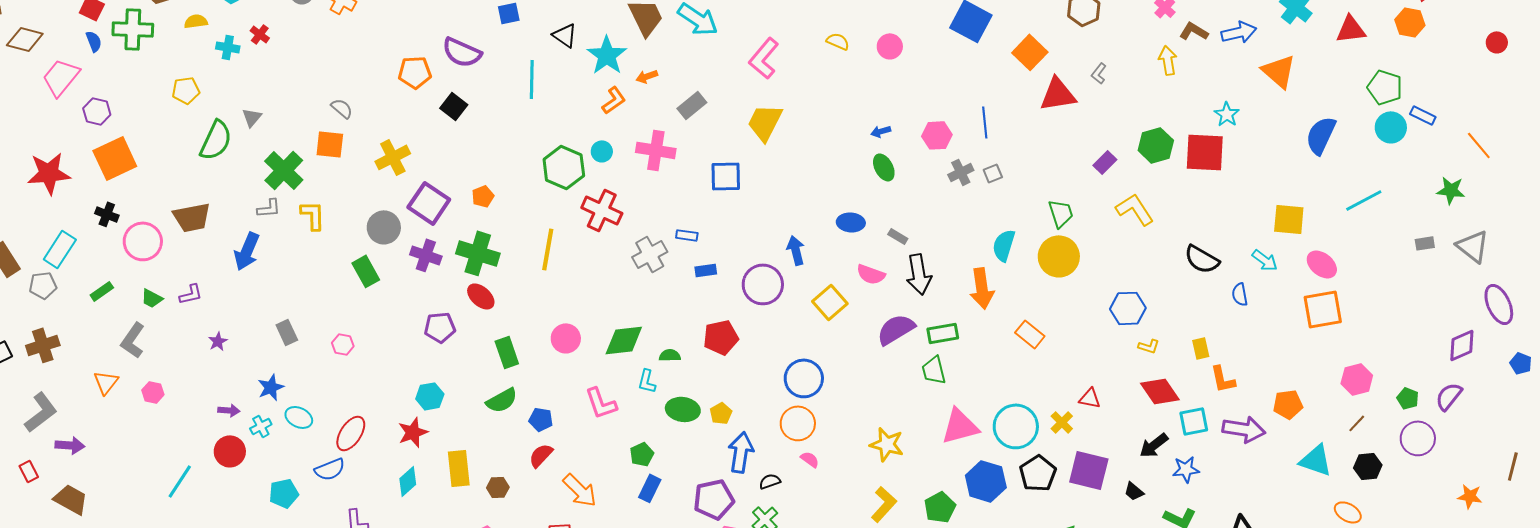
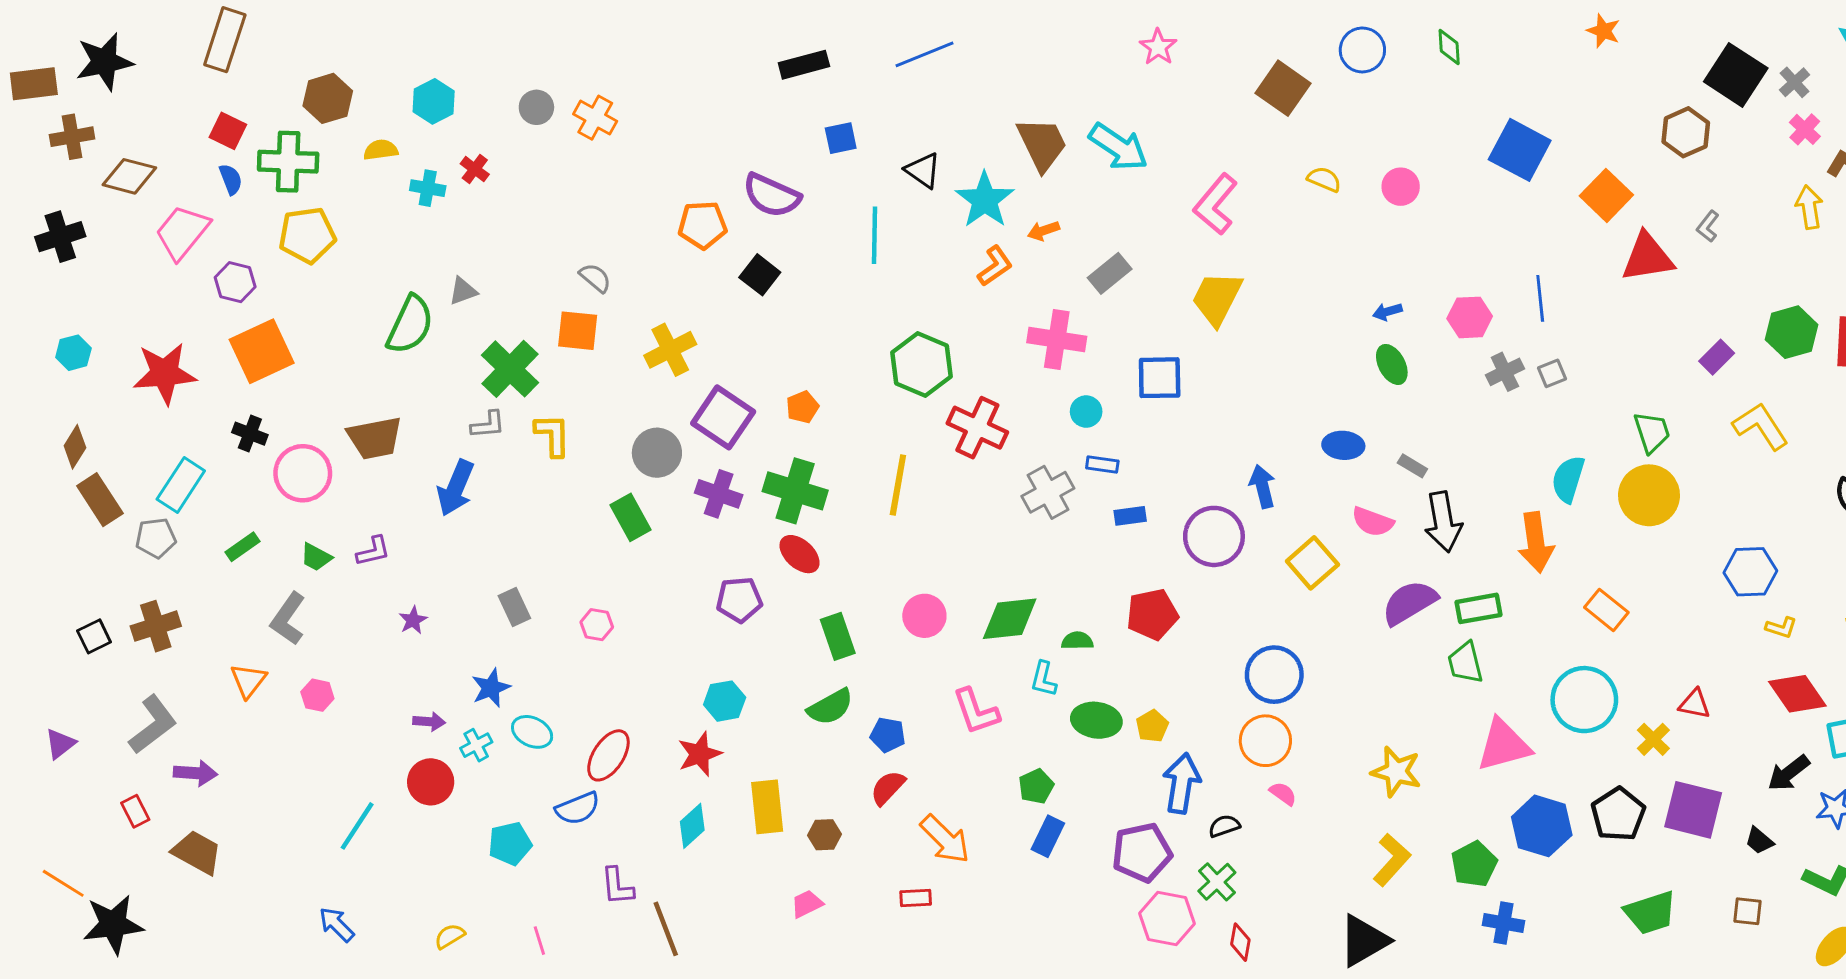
yellow pentagon: (186, 90) -> (307, 235), moved, size x1.4
gray triangle: (252, 117) -> (463, 291), turned 30
cyan circle: (602, 151) -> (1086, 412), moved
cyan circle: (1016, 426) -> (1584, 700), moved

